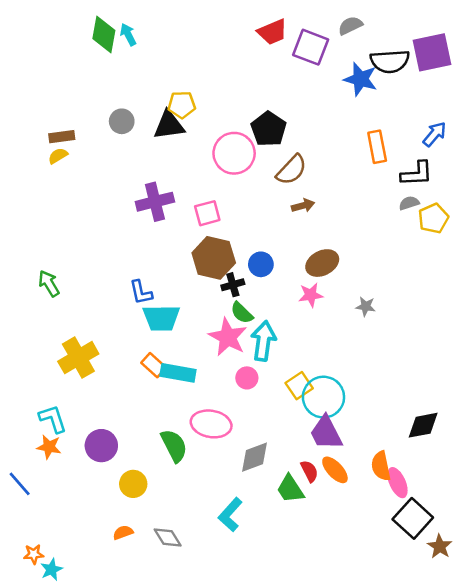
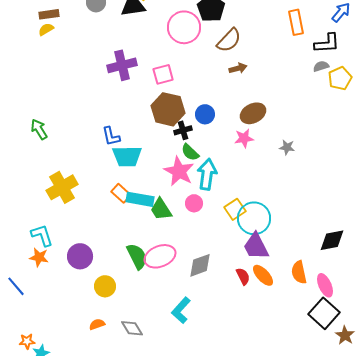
pink ellipse: (211, 424) -> (160, 256), moved, turned -32
pink ellipse: (398, 483) -> (325, 285), moved
green trapezoid: (290, 489) -> (161, 209), moved

